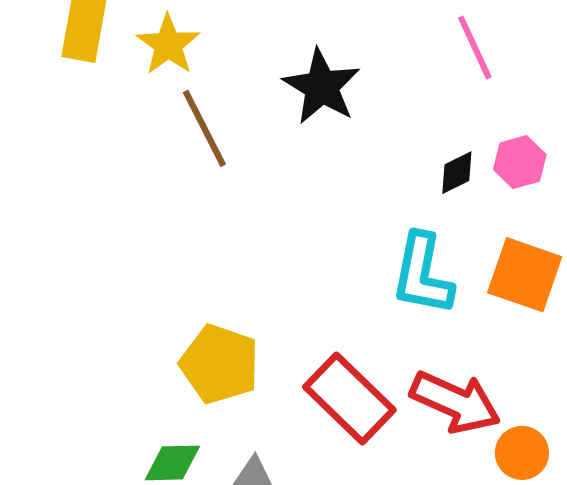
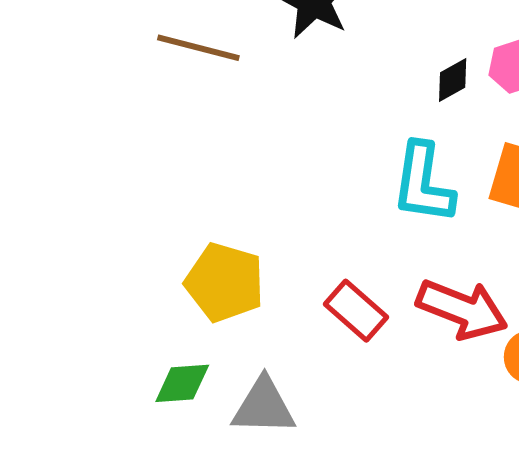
brown line: (204, 128) -> (198, 48), turned -46
red rectangle: (349, 398) -> (356, 311), size x0.7

